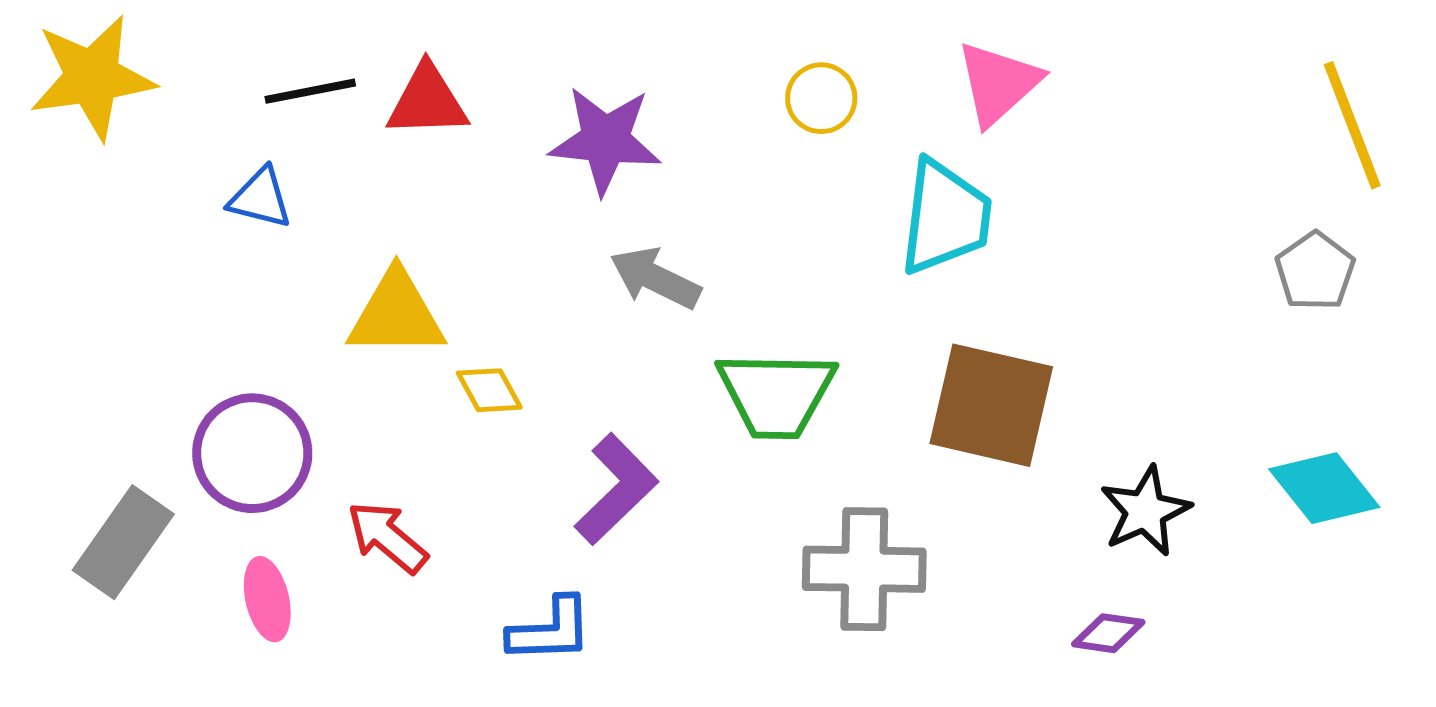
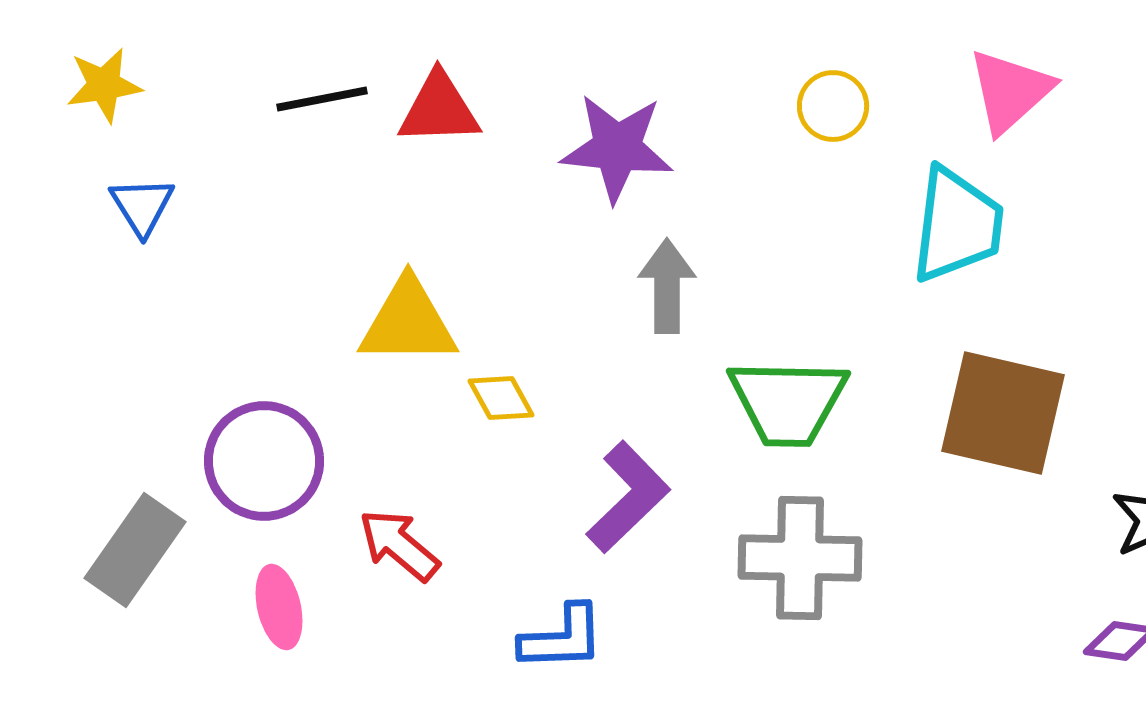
yellow star: (92, 77) -> (104, 85), size x0.6
blue triangle: (260, 198) -> (142, 206), moved, turned 44
gray arrow: (655, 278) -> (667, 286), turned 64
gray cross: (864, 569) -> (800, 558), moved

